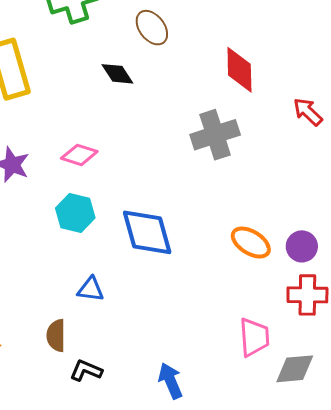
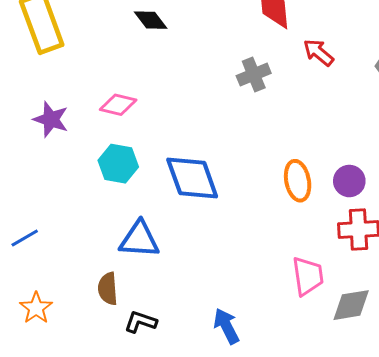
red arrow: (308, 112) -> (318, 53), moved
gray cross: (215, 135) -> (254, 74), size x0.7
orange ellipse: (251, 243) -> (298, 181), turned 51
blue triangle: (91, 289) -> (139, 240), size x1.5

